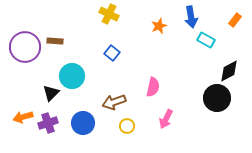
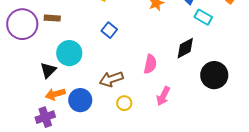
black diamond: (229, 71) -> (185, 48), moved
orange arrow: (23, 117) -> (55, 94), moved
purple cross: (48, 123) -> (45, 117), moved

